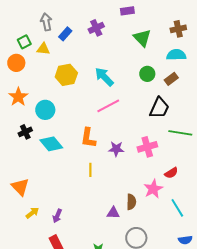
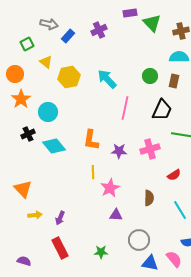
gray arrow: (46, 22) -> (49, 24), turned 114
green triangle: (142, 38) -> (152, 23), moved
yellow triangle: (43, 49) -> (46, 62), moved, turned 32
orange circle: (16, 63) -> (15, 74), moved
brown rectangle: (171, 79) -> (174, 81), turned -40
pink line: (108, 106) -> (125, 108), moved, turned -50
pink star: (153, 189) -> (110, 188), moved
brown semicircle: (131, 202) -> (149, 198), moved
yellow arrow: (32, 213) -> (35, 215), turned 32

